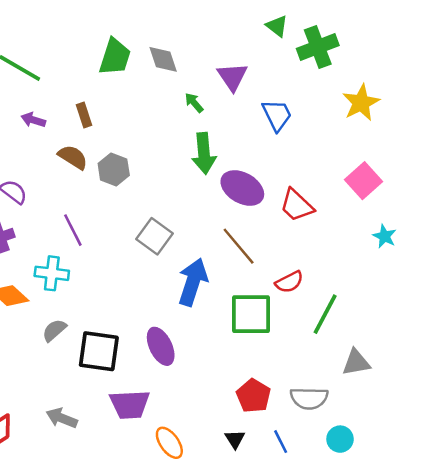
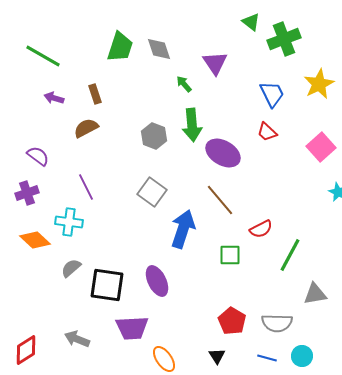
blue trapezoid: (277, 115) -> (272, 94), moved
brown semicircle: (73, 157) -> (86, 128), turned -60
gray hexagon: (114, 169) -> (154, 136), moved
red trapezoid: (297, 205) -> (267, 132), moved, size x0.7
green square: (251, 314) -> (230, 255), size x0.6
blue line: (281, 442) -> (267, 358), moved, turned -48

